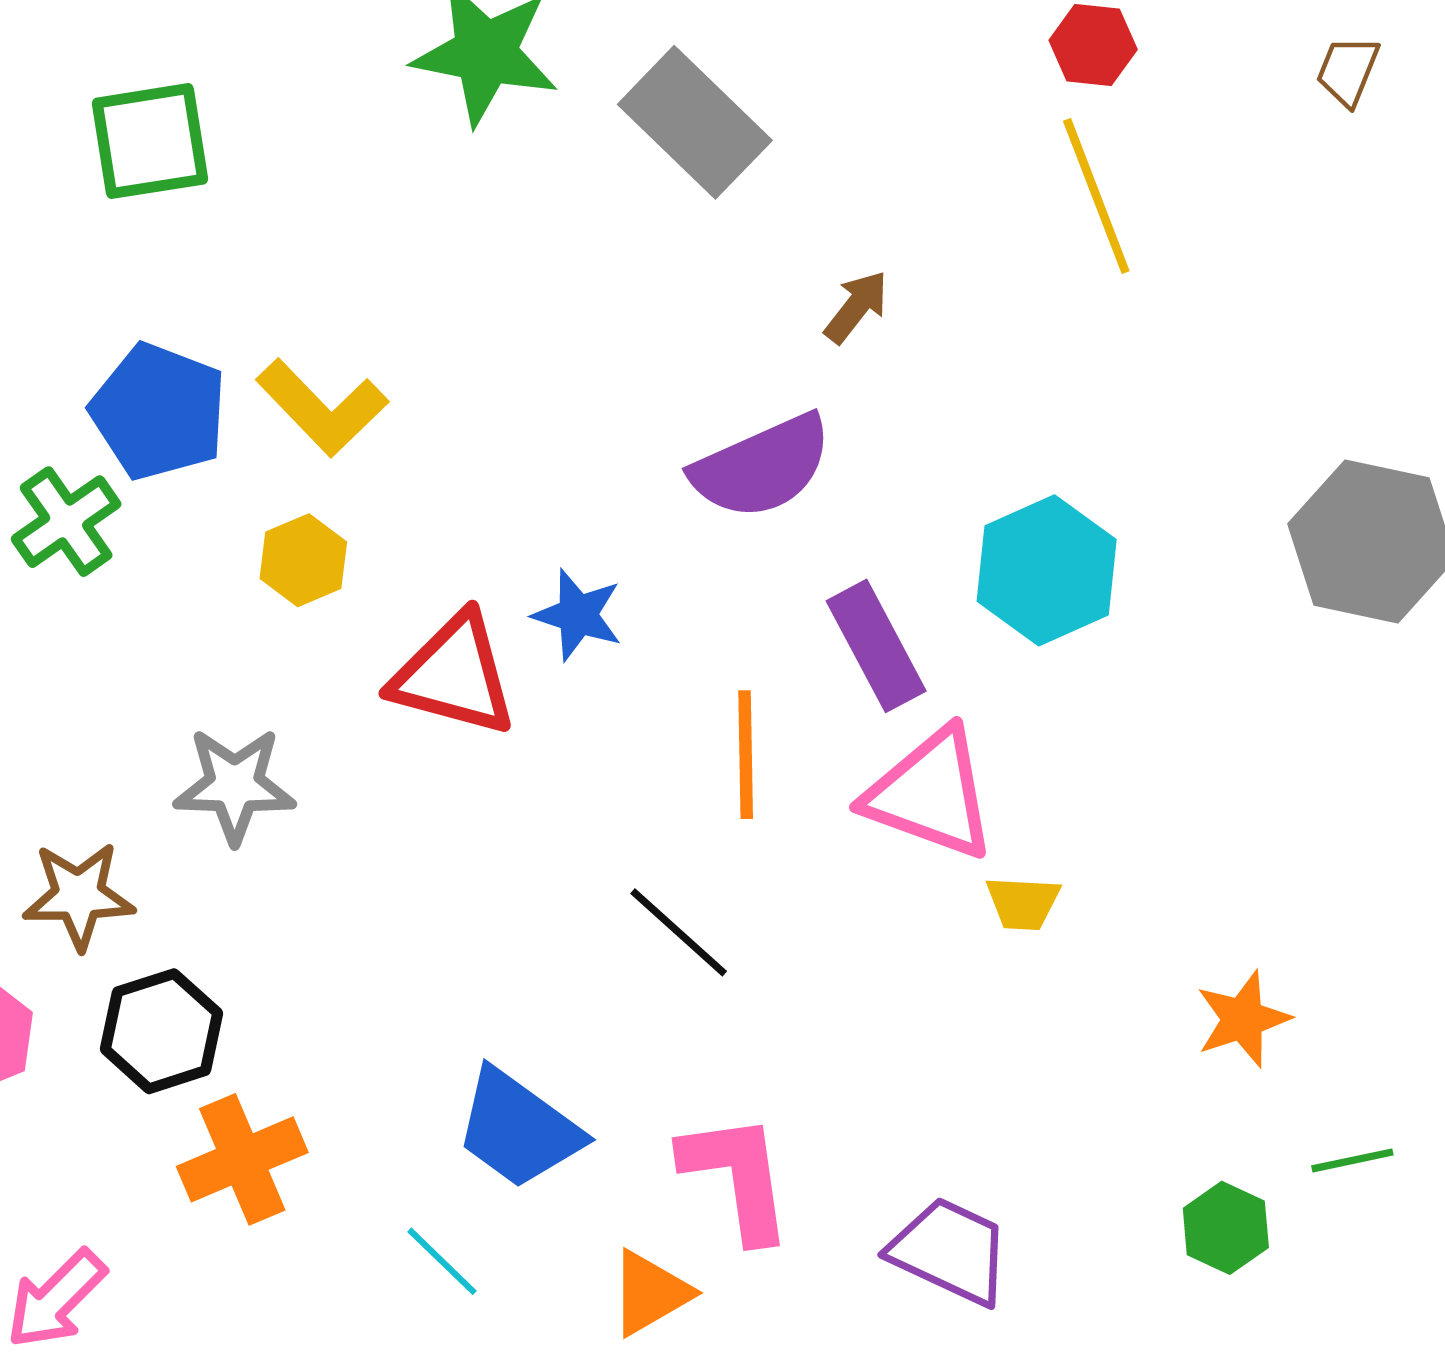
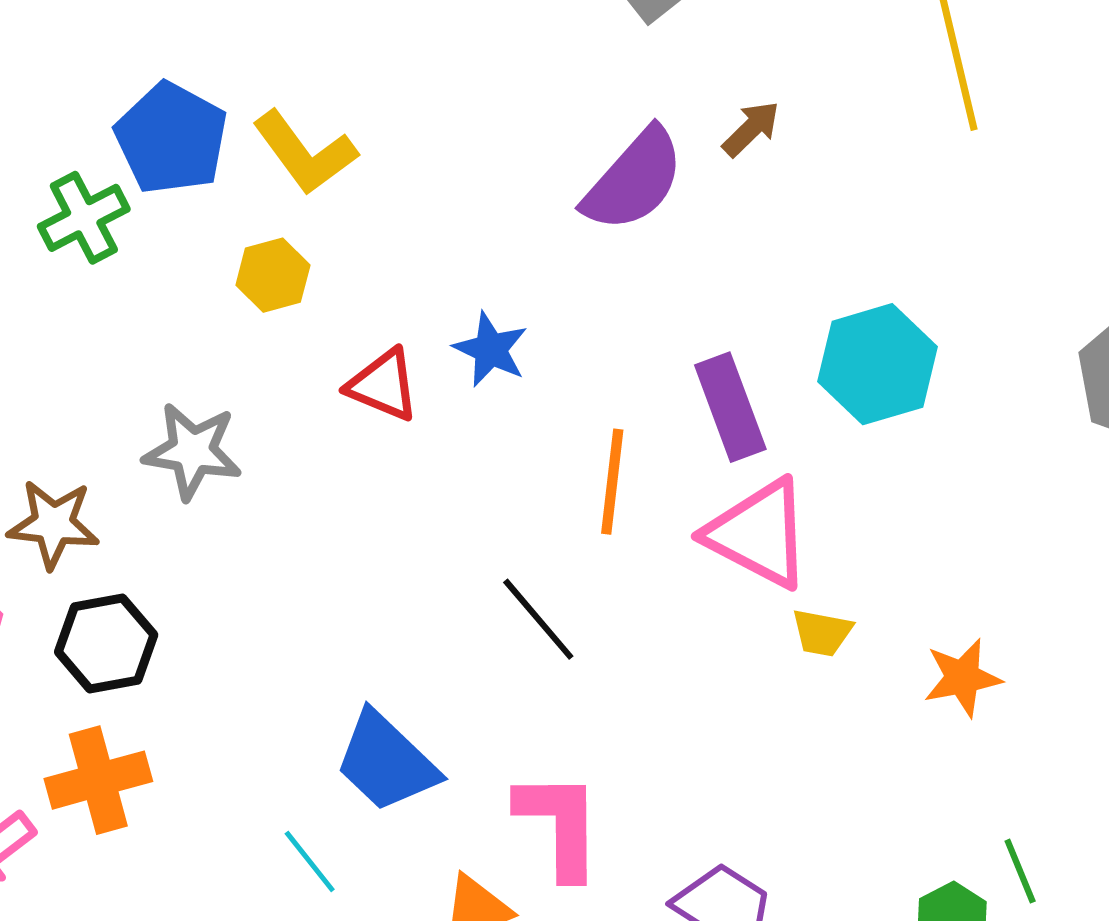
purple semicircle: (762, 467) -> (634, 180), moved, turned -32
red triangle: (454, 675) -> (383, 385), size x0.7
orange star: (1243, 1019) -> (962, 678), moved
orange cross: (242, 1159) -> (98, 780), moved
green line: (1352, 1160) -> (1020, 871), moved, turned 72

